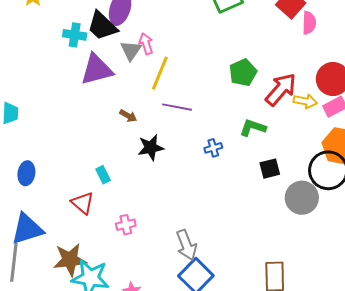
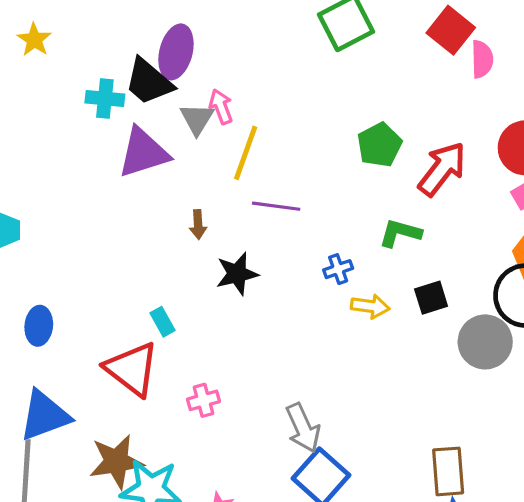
yellow arrow: (305, 101) -> (370, 306), moved
brown arrow: (128, 116) -> (198, 225), turned 60
red triangle: (83, 203) -> (132, 369), size x1.5

